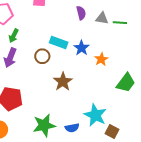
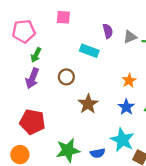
gray triangle: (102, 18) -> (130, 37), turned -32
cyan rectangle: (59, 43) -> (89, 51), moved
blue star: (81, 48) -> (126, 107), moved

